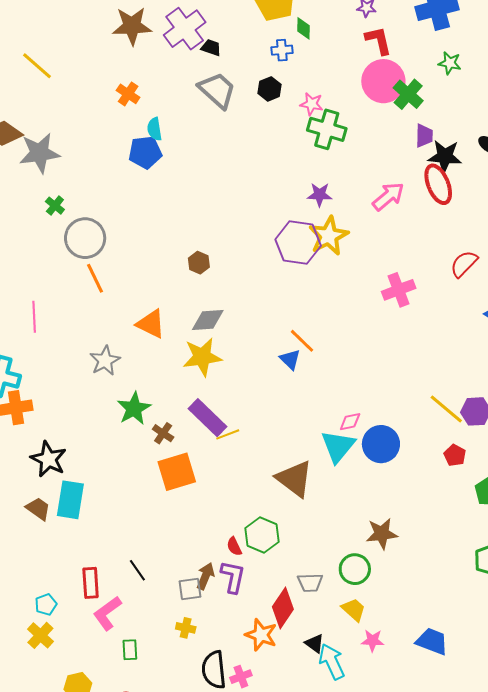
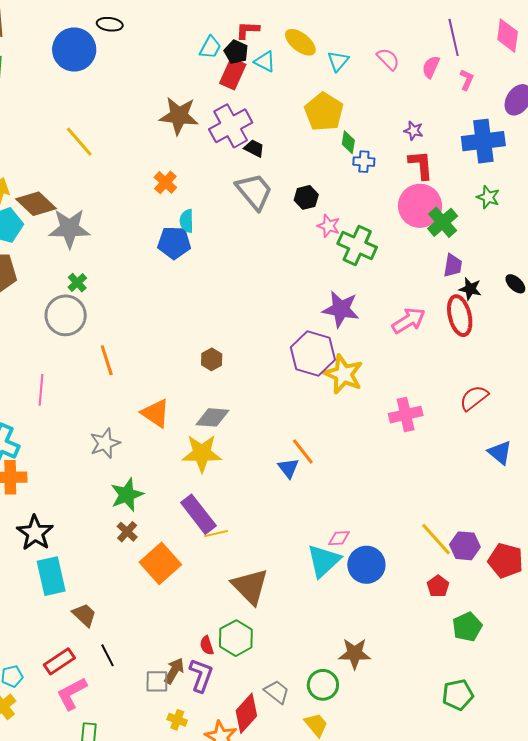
blue cross: (282, 50) -> (364, 162), moved
pink star: (312, 104) -> (329, 226), moved
black star: (445, 156) -> (470, 289), size x0.7
purple star: (320, 195) -> (341, 309), size x1.5
yellow star: (329, 236) -> (343, 374), moved, turned -30
gray circle: (85, 238) -> (66, 315), moved
brown cross: (163, 433) -> (127, 532), moved
orange square: (177, 472) -> (160, 563), turned -33
brown triangle: (295, 479) -> (250, 586), moved
cyan rectangle: (70, 500) -> (51, 576), turned -30
brown trapezoid: (38, 509) -> (84, 615), moved
red rectangle: (91, 583) -> (59, 661), turned 52
gray trapezoid: (310, 583) -> (277, 692), turned -148
yellow cross: (186, 628) -> (177, 720), moved

